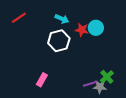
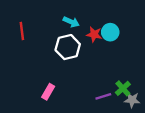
red line: (19, 18) -> (22, 31), moved, turned -63
gray star: (100, 87) -> (132, 100), moved

